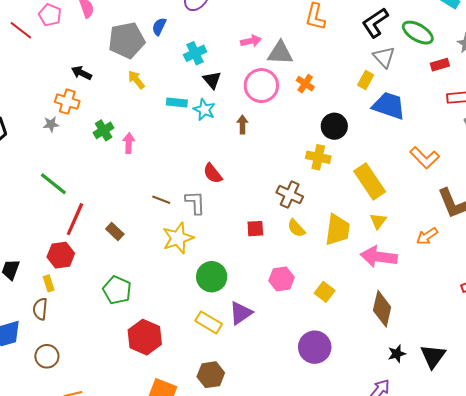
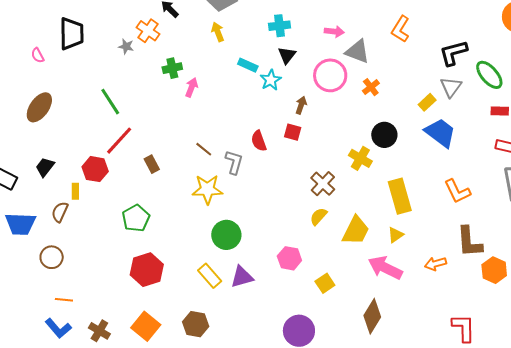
yellow semicircle: (296, 228) -> (319, 216), turned 66
red square: (255, 229) -> (293, 132), moved

